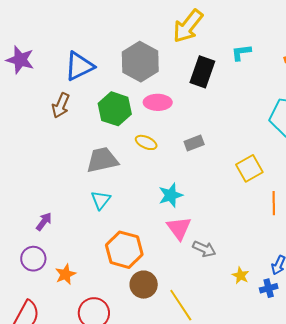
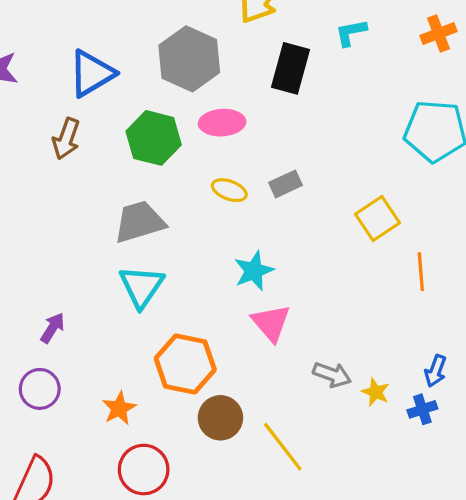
yellow ellipse: (146, 142) -> (229, 190), moved
cyan triangle: (101, 200) -> (142, 287), size x1.4
gray arrow: (204, 249) -> (332, 375), moved
orange star: (65, 274) -> (119, 408), moved

